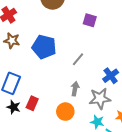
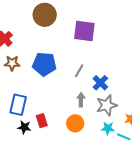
purple square: (90, 20) -> (84, 31), size x1.6
blue cross: (111, 76) -> (100, 83), moved
red rectangle: (32, 103) -> (42, 121), turned -32

